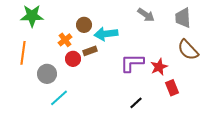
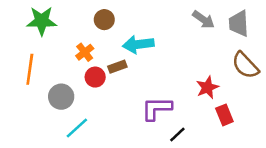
gray arrow: (146, 15) -> (204, 20), moved
brown circle: (84, 25) -> (104, 20), moved
purple L-shape: (132, 63) -> (157, 108), moved

